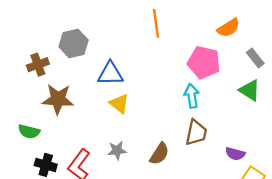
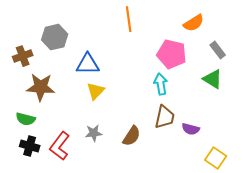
yellow triangle: (119, 104) -> (96, 91), turned 36
green semicircle: (29, 132) -> (26, 119), moved
purple semicircle: (235, 154) -> (191, 129), moved

